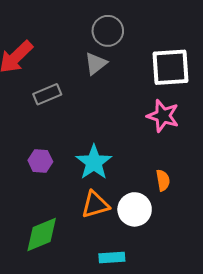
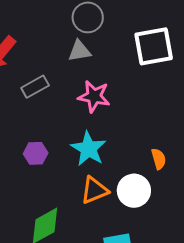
gray triangle: (96, 64) -> (79, 51), turned 35
pink star: (163, 116) -> (94, 96), moved

